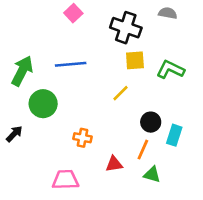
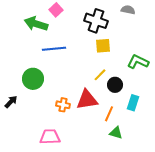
green L-shape: (170, 70) -> (138, 62), moved
green arrow: (22, 71) -> (36, 24), moved, turned -100
yellow line: (121, 93) -> (100, 75), moved
black circle: (151, 122) -> (115, 85), moved
red triangle: (114, 164) -> (87, 100), moved, size x1.6

